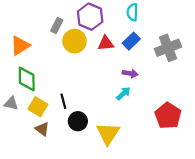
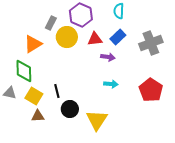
orange triangle: (20, 46) -> (33, 44), moved
purple arrow: (130, 73) -> (108, 57), moved
cyan arrow: (123, 93) -> (111, 84), turned 48
red pentagon: (168, 116) -> (151, 90), moved
brown triangle: (42, 129) -> (38, 116), turned -40

